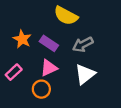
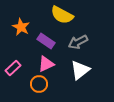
orange star: (22, 39) -> (21, 27), moved

